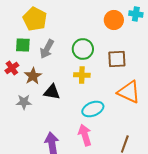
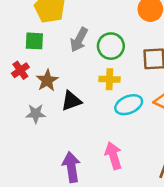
gray arrow: (47, 49) -> (79, 40), moved
black triangle: (52, 92) -> (71, 101), turned -30
cyan ellipse: (93, 109) -> (129, 105), moved

